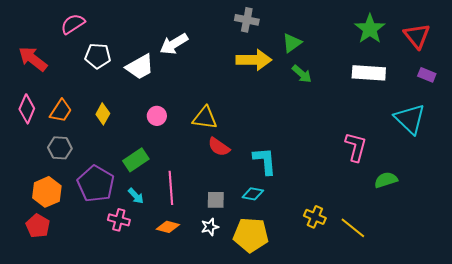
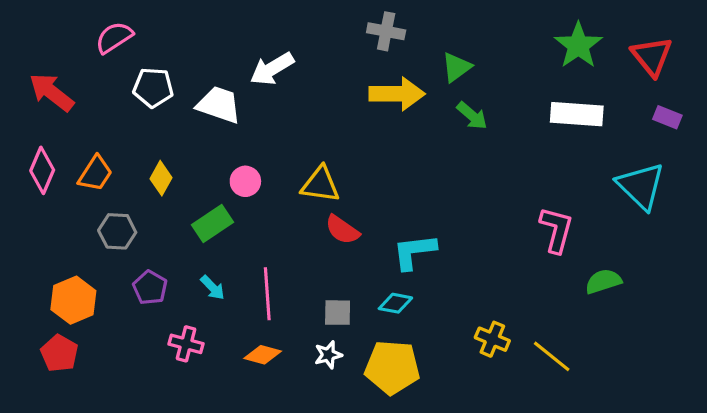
white trapezoid: (140, 67) -> (219, 105), turned -132
gray hexagon: (60, 148) -> (117, 231), moved
green rectangle: (136, 160) -> (213, 224), moved
cyan L-shape: (265, 161) -> (414, 252), turned -92
purple pentagon: (96, 184) -> (150, 288), size x0.6
cyan arrow: (136, 196) -> (213, 288), moved

